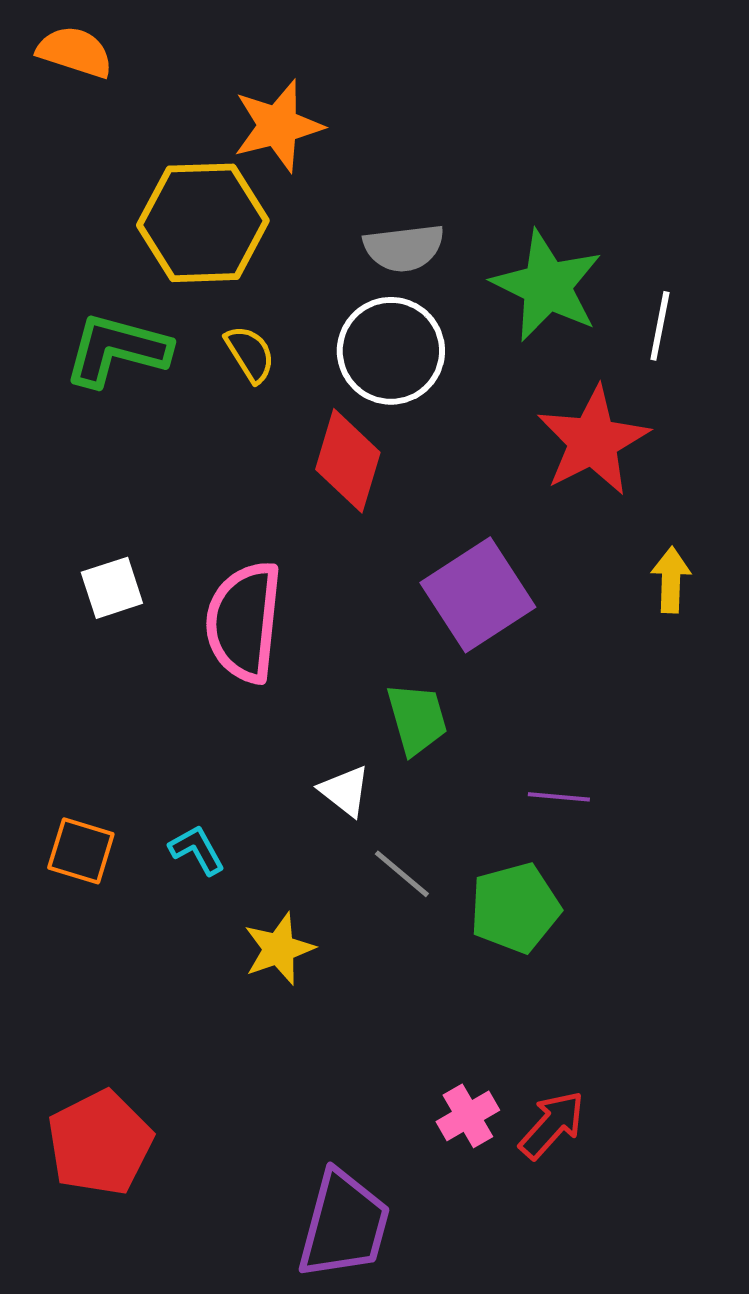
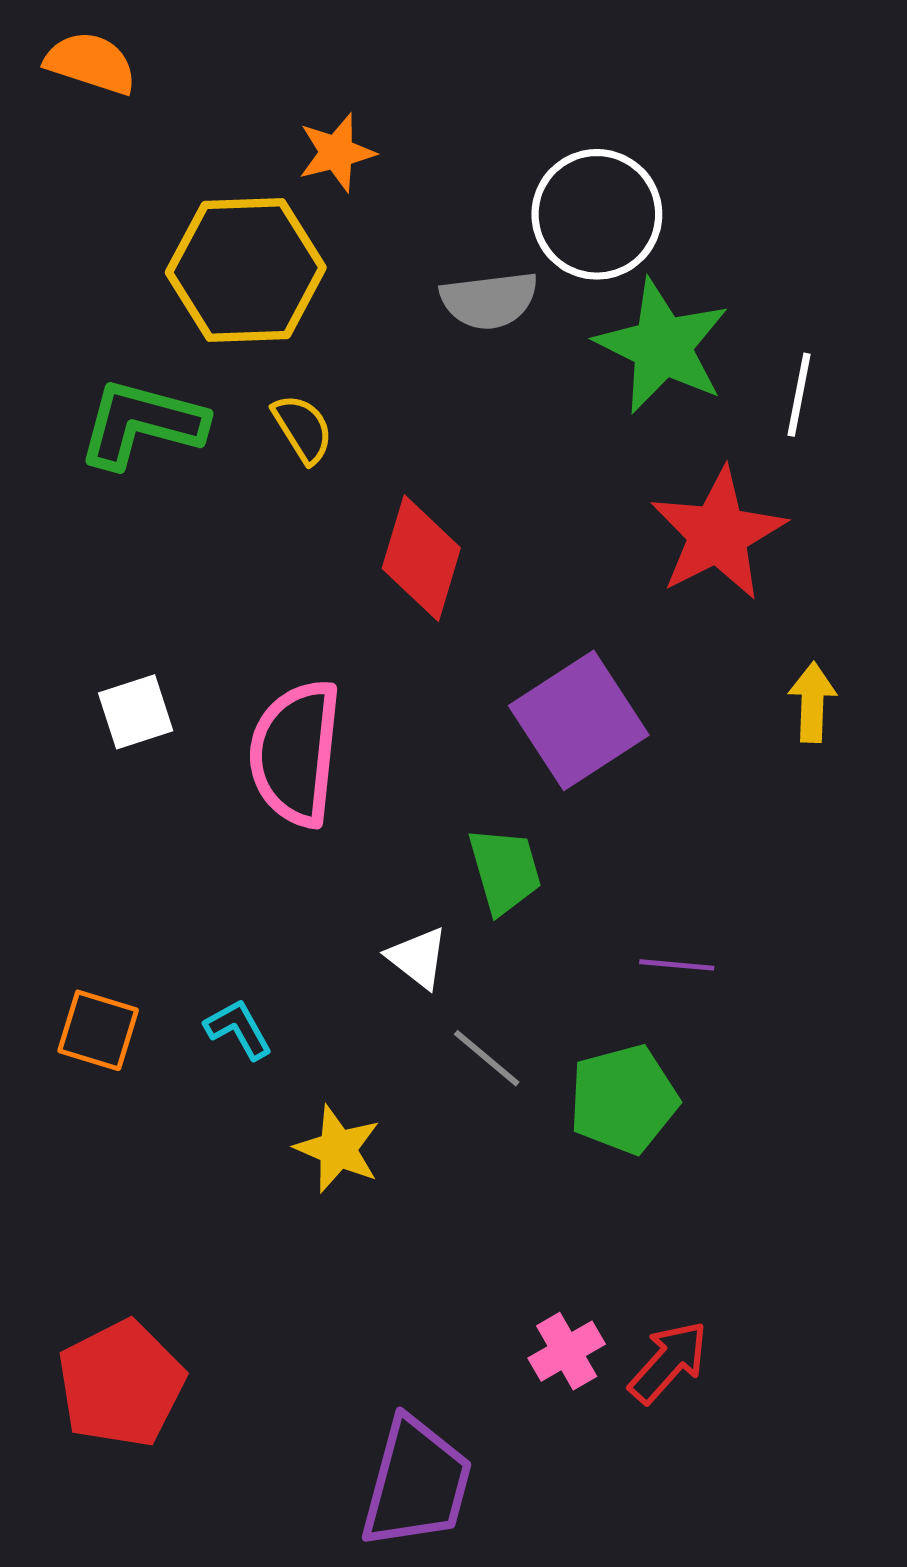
orange star: (278, 126) -> (337, 153), size x0.7
white circle: (391, 351) -> (597, 214), moved
yellow star: (279, 949) -> (338, 1149), turned -30

